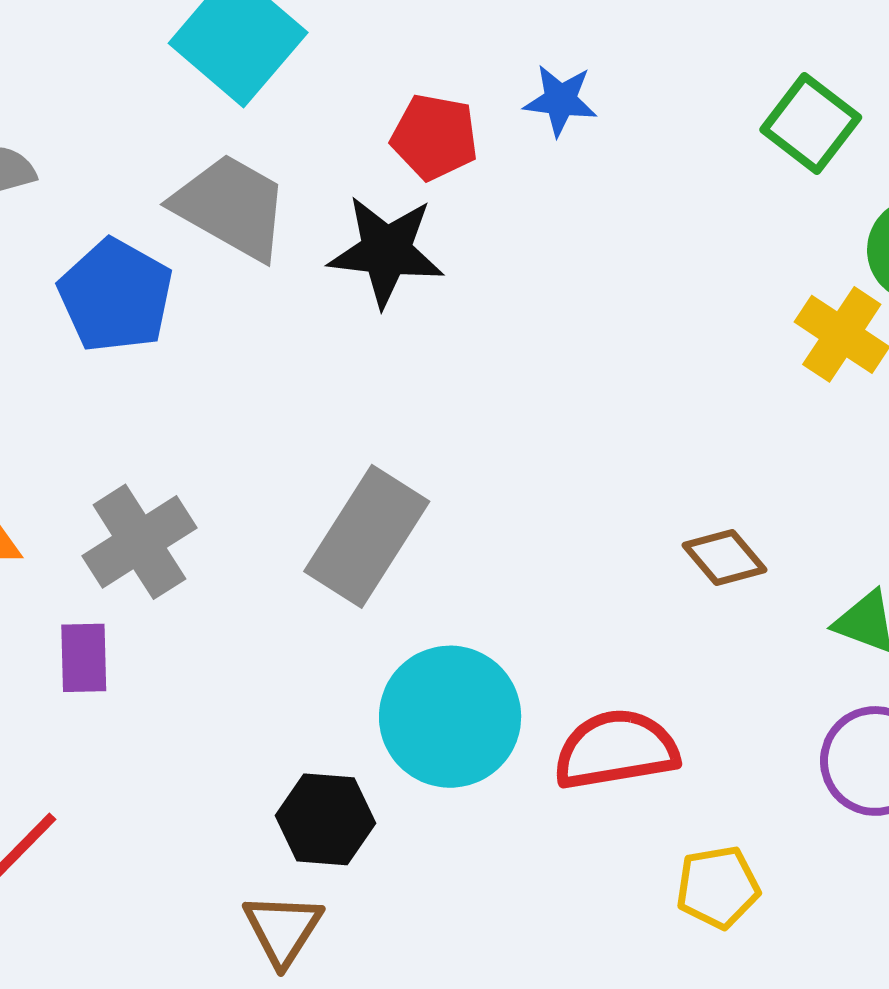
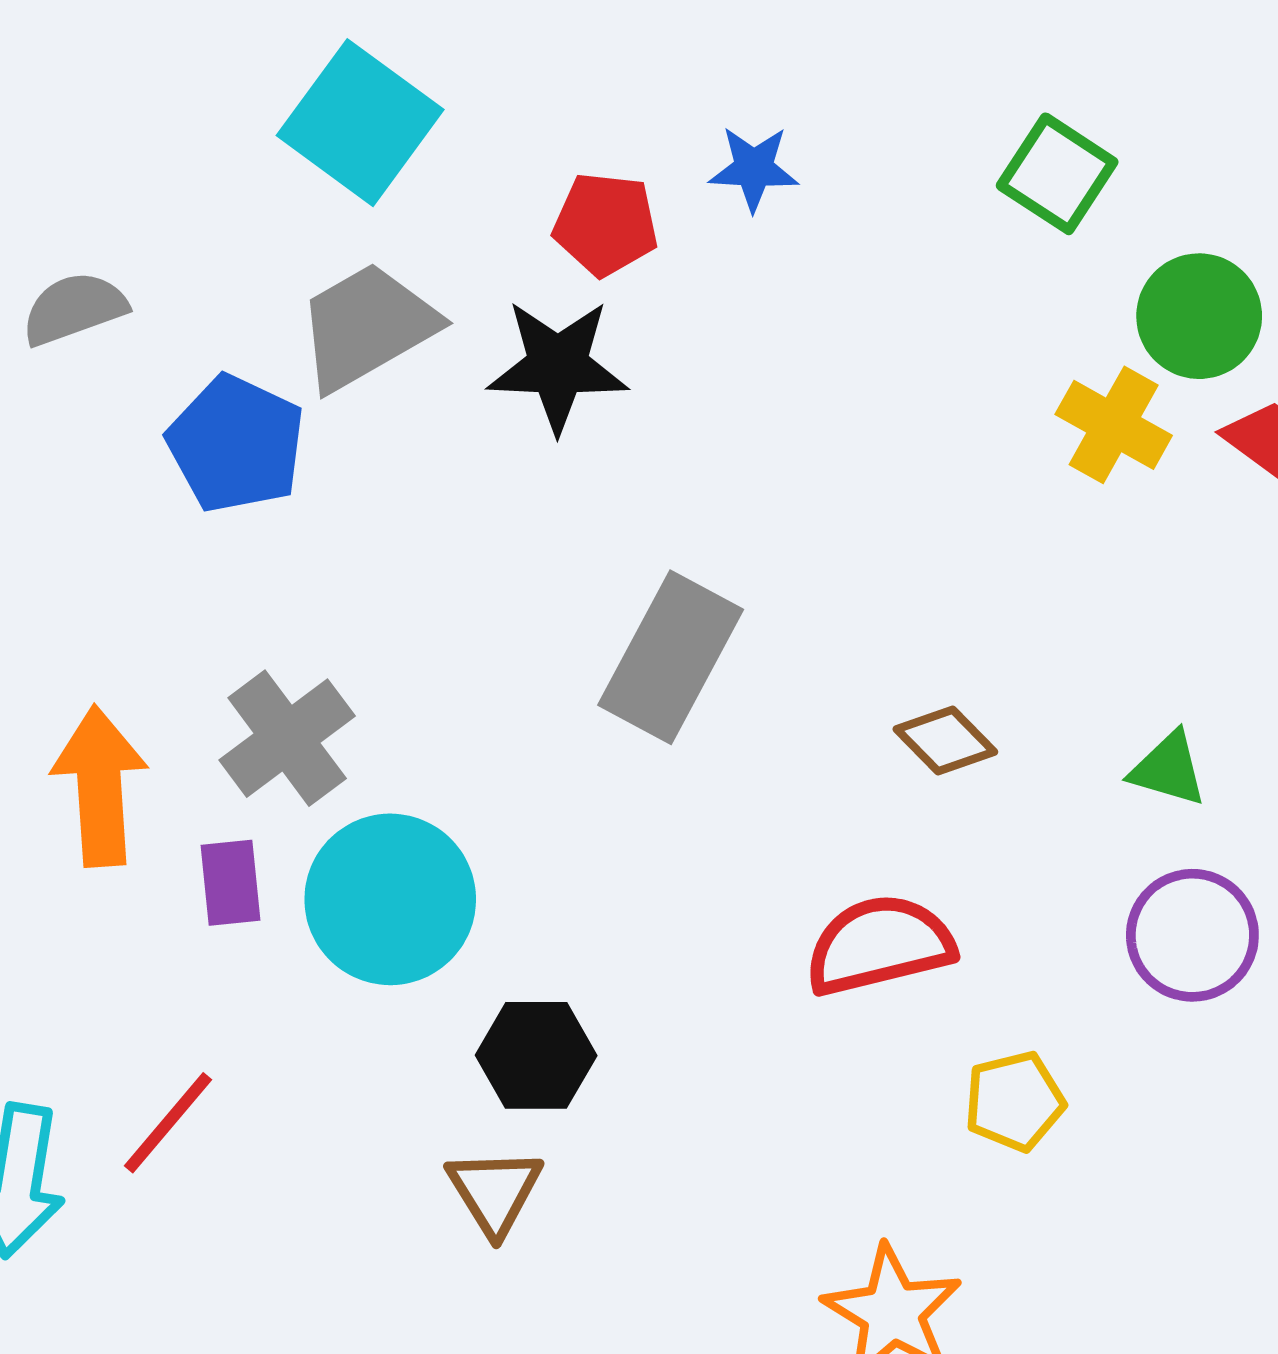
gray trapezoid: (231, 207) -> (367, 326), turned -55
gray rectangle: (367, 536) -> (671, 657), moved
brown diamond: (725, 557) -> (945, 740), moved
cyan circle: (450, 717) -> (390, 899), moved

